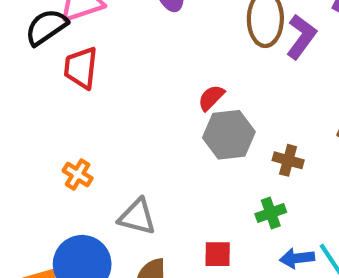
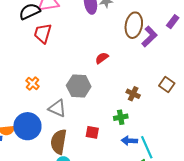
gray hexagon: (229, 135) -> (79, 86), moved

